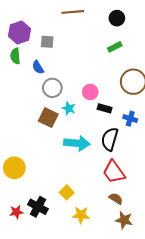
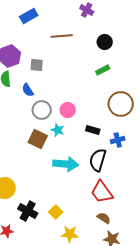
pink circle: (90, 92) -> (68, 110), moved
blue cross: (130, 119) -> (118, 140), turned -32
black cross: (38, 207) -> (28, 211), moved

